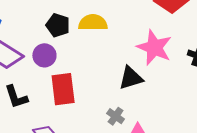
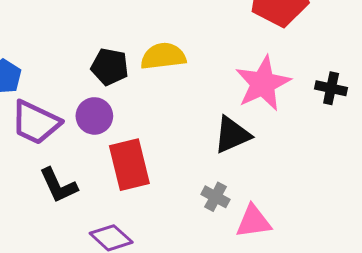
pink star: (154, 47) -> (263, 83), turned 30

